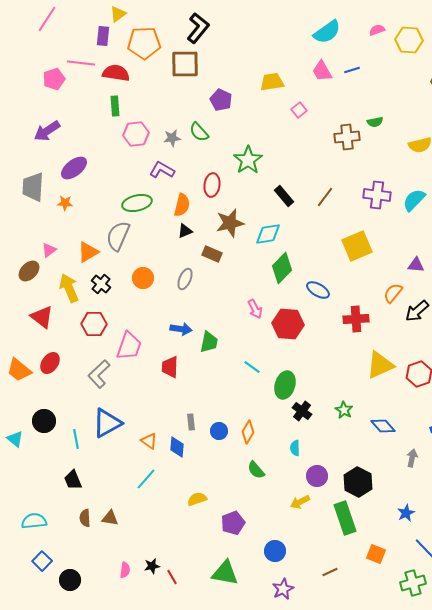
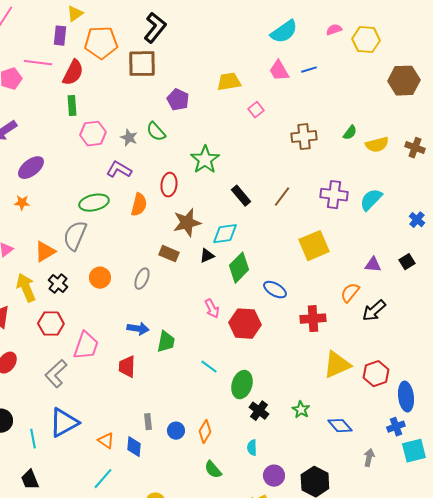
red semicircle: (116, 73) -> (73, 73), turned 108
green semicircle: (375, 122) -> (350, 133), moved, turned -42
gray star: (172, 138) -> (129, 138), turned 30
black triangle: (185, 231) -> (207, 256), moved

